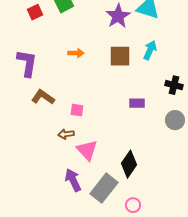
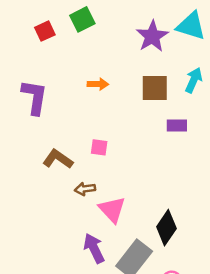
brown L-shape: (43, 97) -> (58, 159), moved
purple rectangle: (137, 103) -> (177, 125), moved
pink square: (77, 110) -> (99, 147), moved

